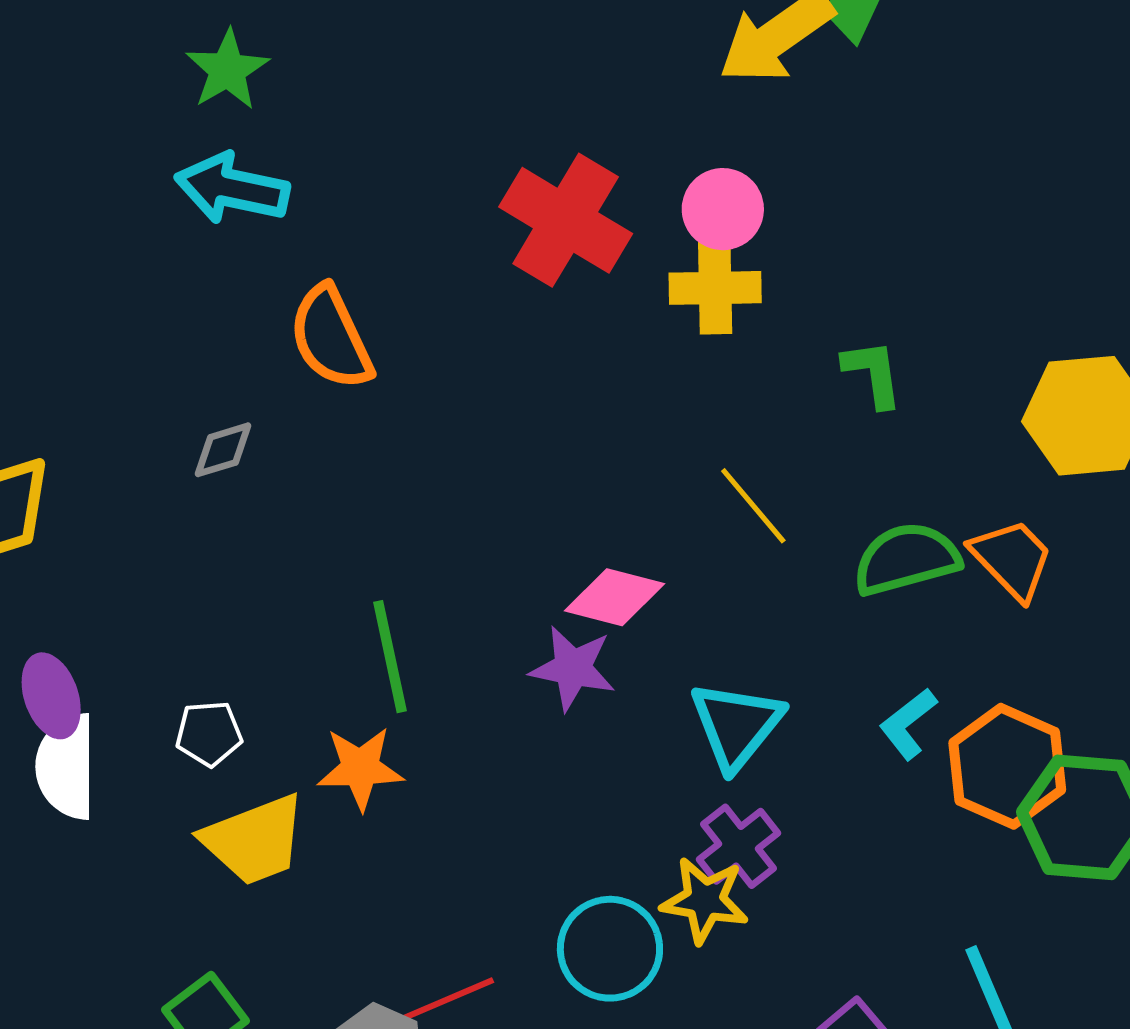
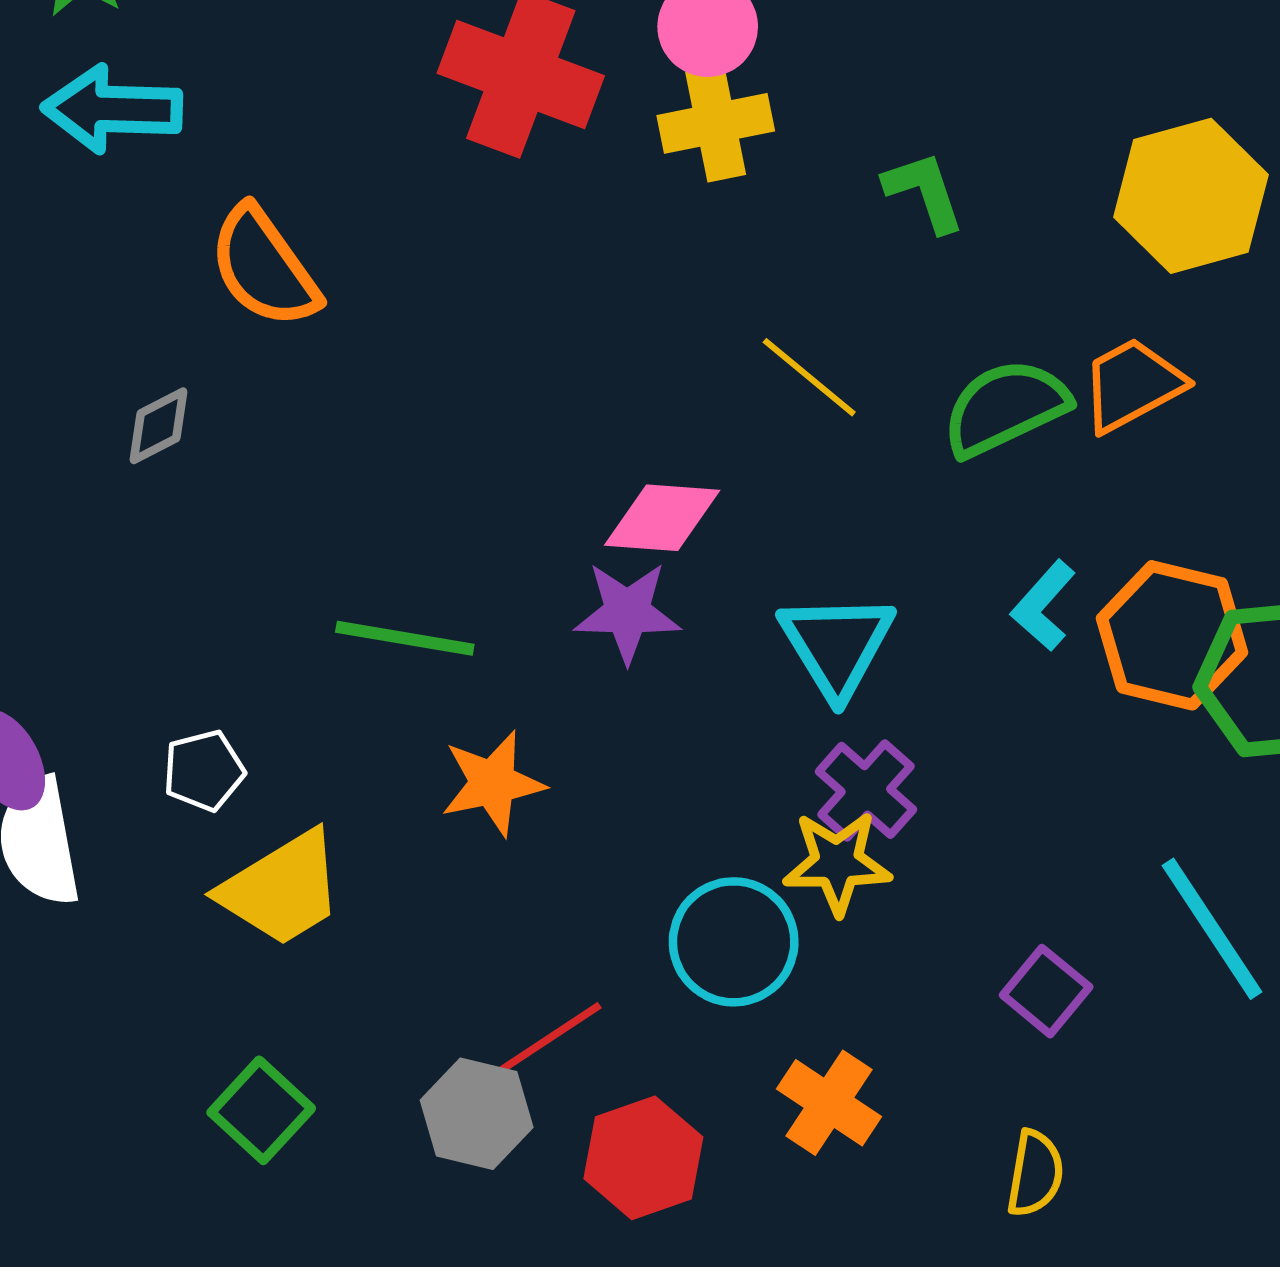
orange trapezoid: (1012, 559) -> (1132, 385), turned -64
green line: (390, 657) -> (405, 638), turned -58
orange star: (360, 768) -> (493, 783), moved

